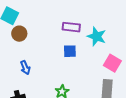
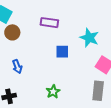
purple rectangle: (71, 27) -> (49, 23), moved

